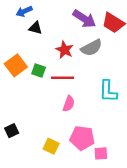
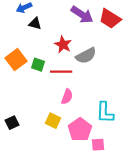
gray semicircle: (91, 48) -> (86, 56), moved
cyan L-shape: (108, 91) -> (105, 113), moved
pink pentagon: (82, 138) -> (80, 130), turned 30
yellow square: (51, 146) -> (53, 121), moved

